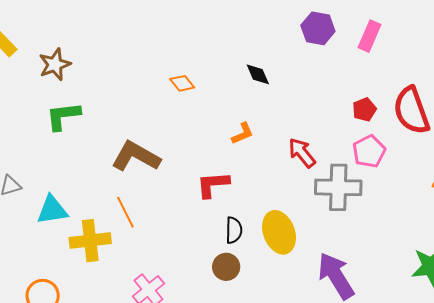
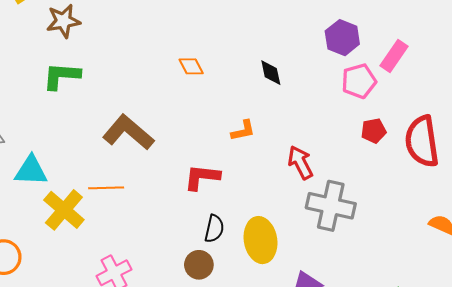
pink pentagon: (369, 151) -> (359, 81), moved
orange line: (125, 212) -> (106, 188), turned -76
yellow cross: (90, 241) -> (64, 210), turned 36

